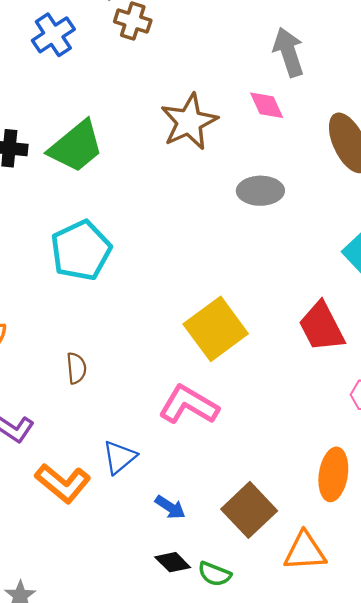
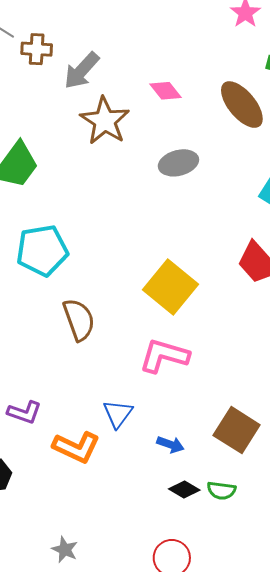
gray arrow: (289, 52) -> (82, 71), moved, turned -105
cyan pentagon: (81, 250) -> (42, 250), turned 30
brown semicircle: (76, 368) -> (79, 320), moved, size x1.6

